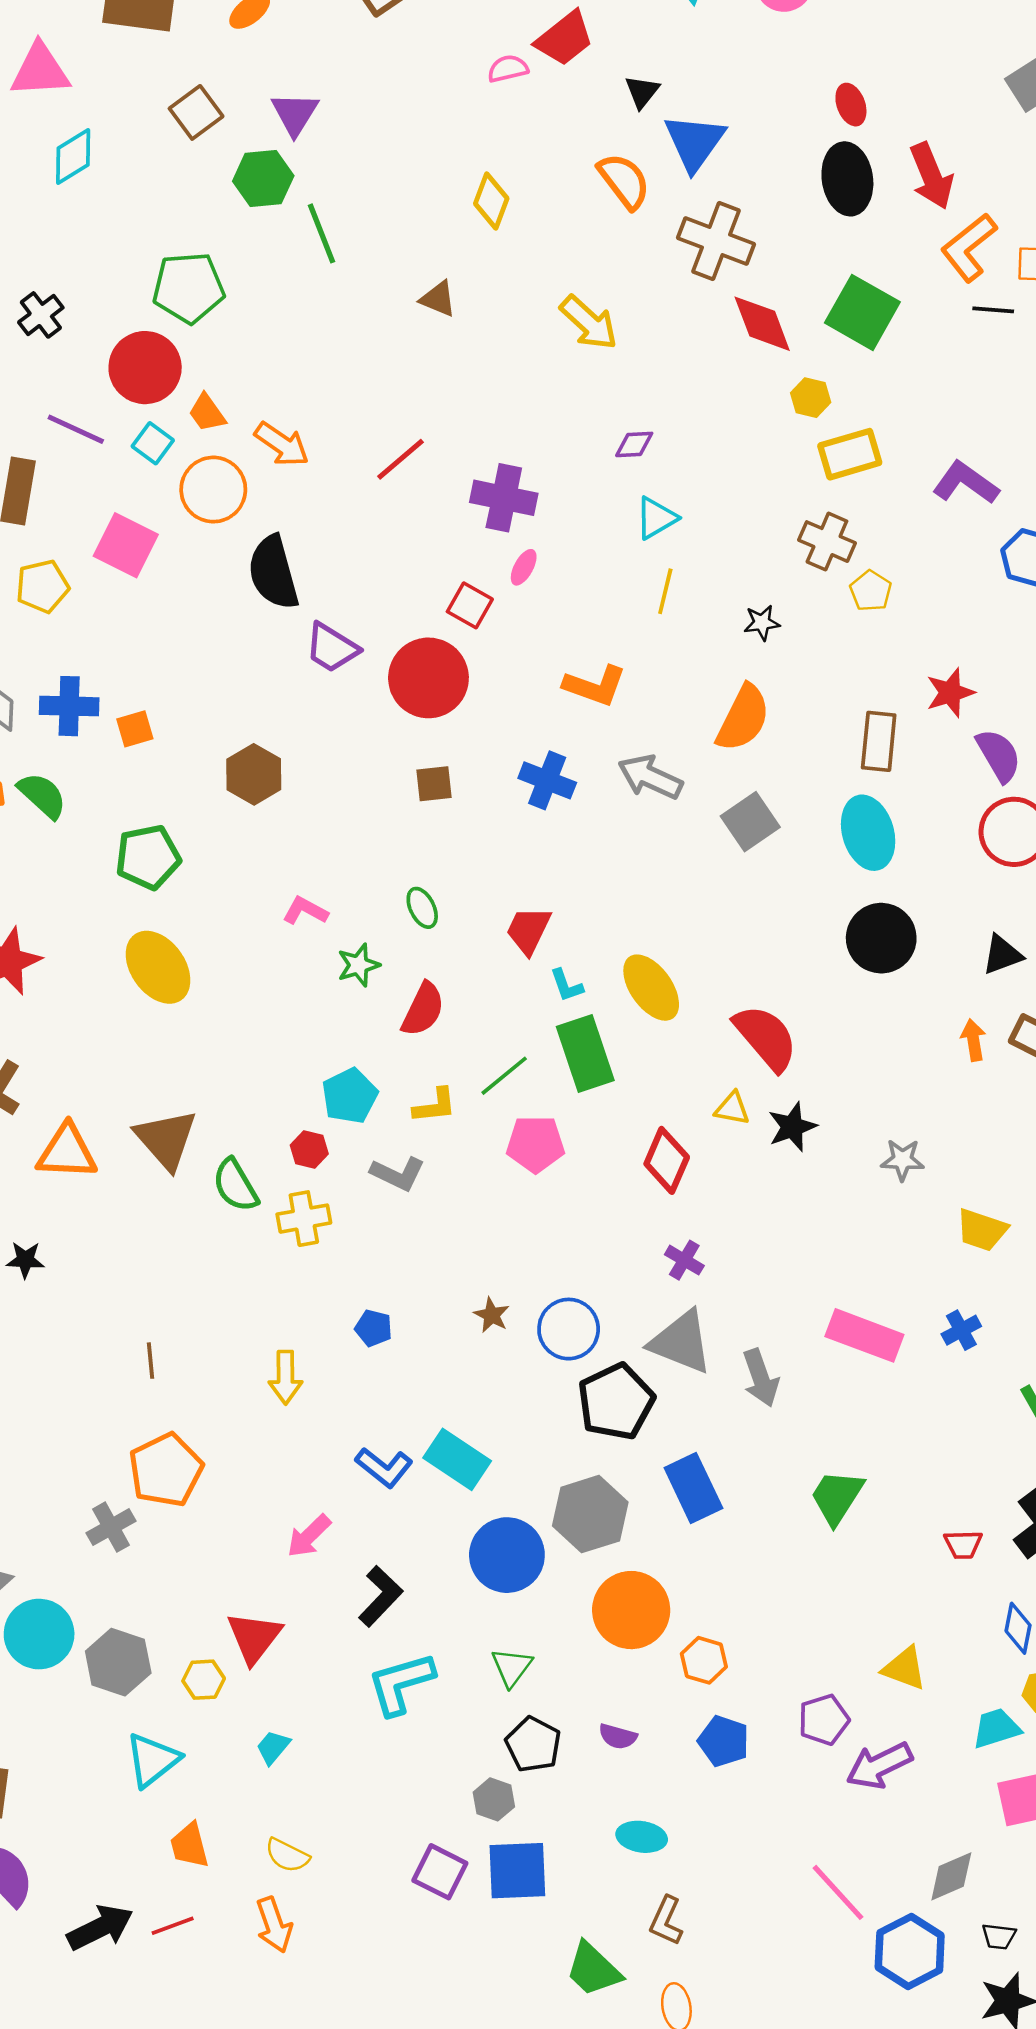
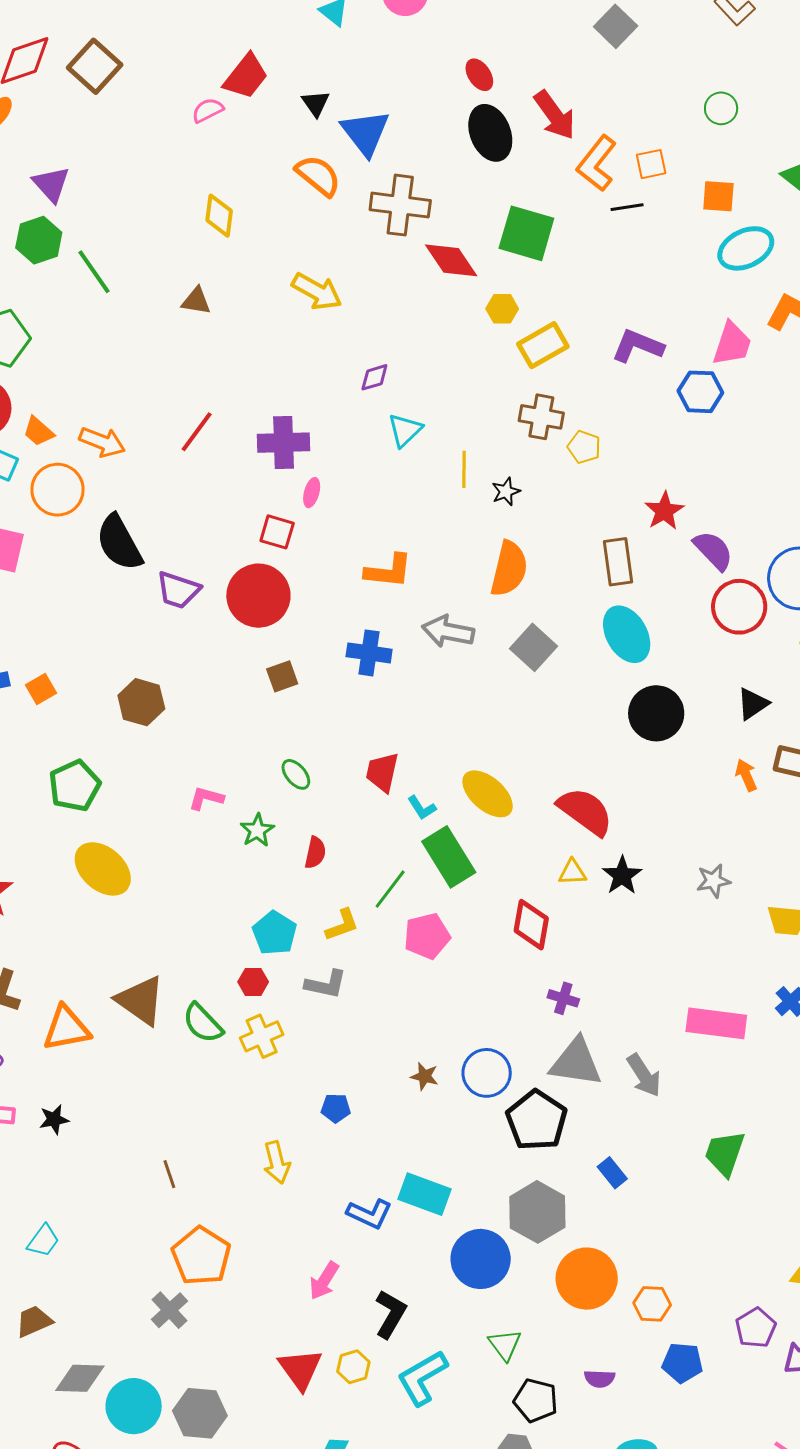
yellow line: (665, 591) -> (464, 469), moved
red semicircle: (423, 1009) -> (315, 853), size x0.7
blue rectangle: (693, 1488) -> (612, 1173), size x0.6
yellow hexagon: (204, 1680) -> (353, 1367), moved

